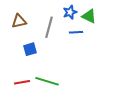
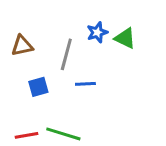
blue line: (76, 32) -> (85, 84), moved

